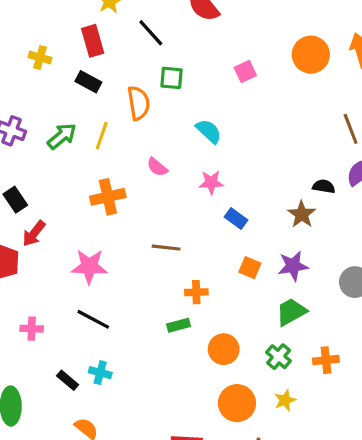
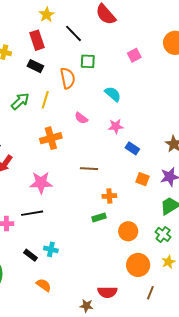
black line: (93, 319) -> (32, 213), moved, turned -35

